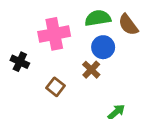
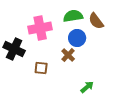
black cross: (20, 62) -> (14, 49), size x1.5
brown square: (56, 87) -> (41, 68), turned -32

